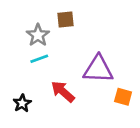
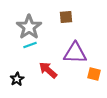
brown square: (65, 19) -> (66, 17), moved
gray star: (38, 35) -> (29, 27), size x1.4

